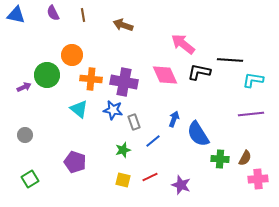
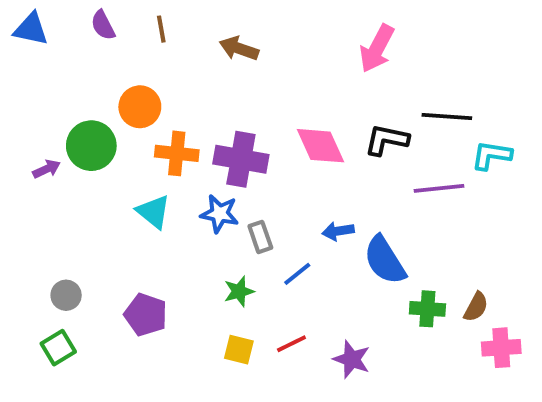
pink arrow: (183, 44) -> (377, 48), moved, turned -100
purple line: (251, 114) -> (439, 188), moved
blue arrow: (174, 119) -> (338, 231), turned -119
gray circle: (25, 135) -> (66, 295), moved

